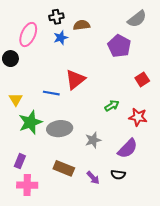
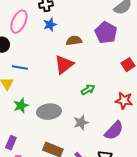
brown semicircle: (82, 25) -> (74, 41), moved
blue line: (51, 93) -> (20, 68), moved
green arrow: (112, 106) -> (88, 90), moved
green star: (30, 122) -> (21, 106), size x0.7

